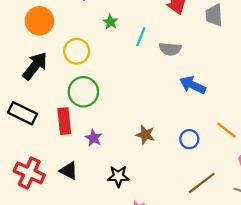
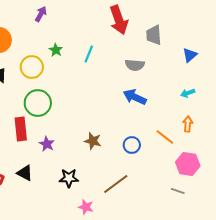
green star: (110, 22) -> (56, 50), moved
gray semicircle: (170, 49) -> (135, 65), moved
brown line: (202, 183) -> (116, 184), moved

